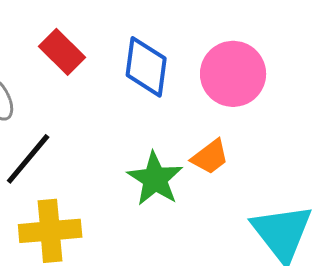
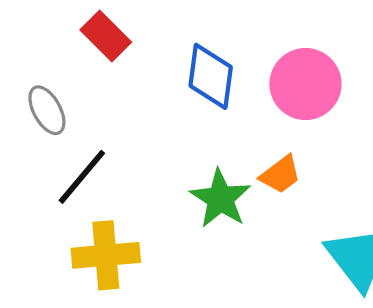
red rectangle: (62, 52) -> (106, 36), moved

